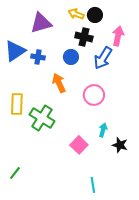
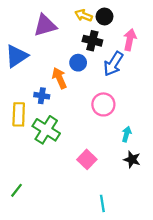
blue cross: (38, 57) -> (42, 96), moved
orange arrow: (59, 83) -> (59, 78), moved
cyan arrow: (103, 130) -> (126, 134), moved

